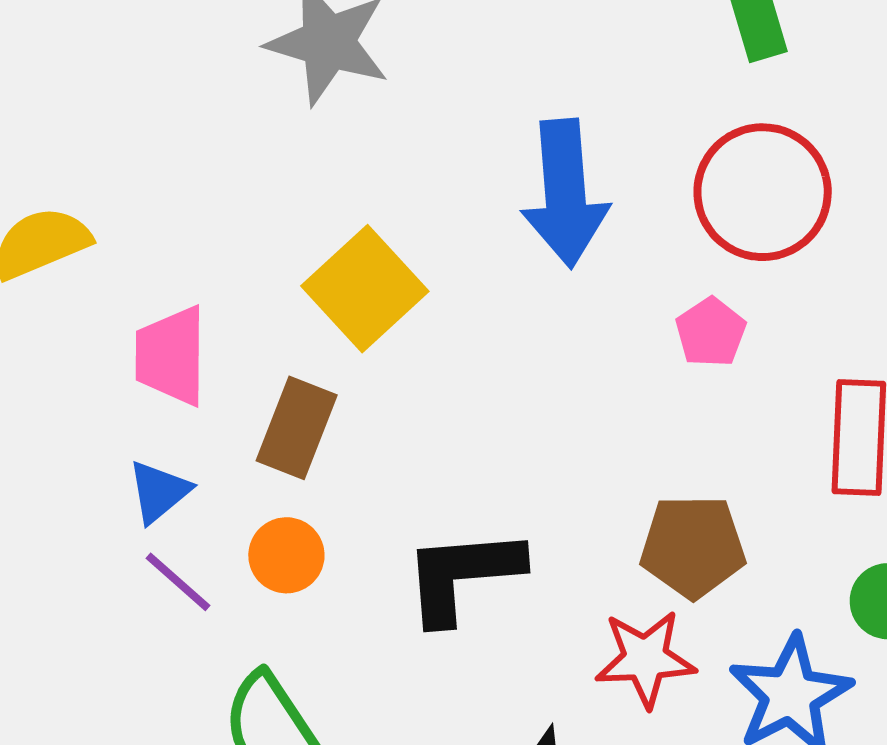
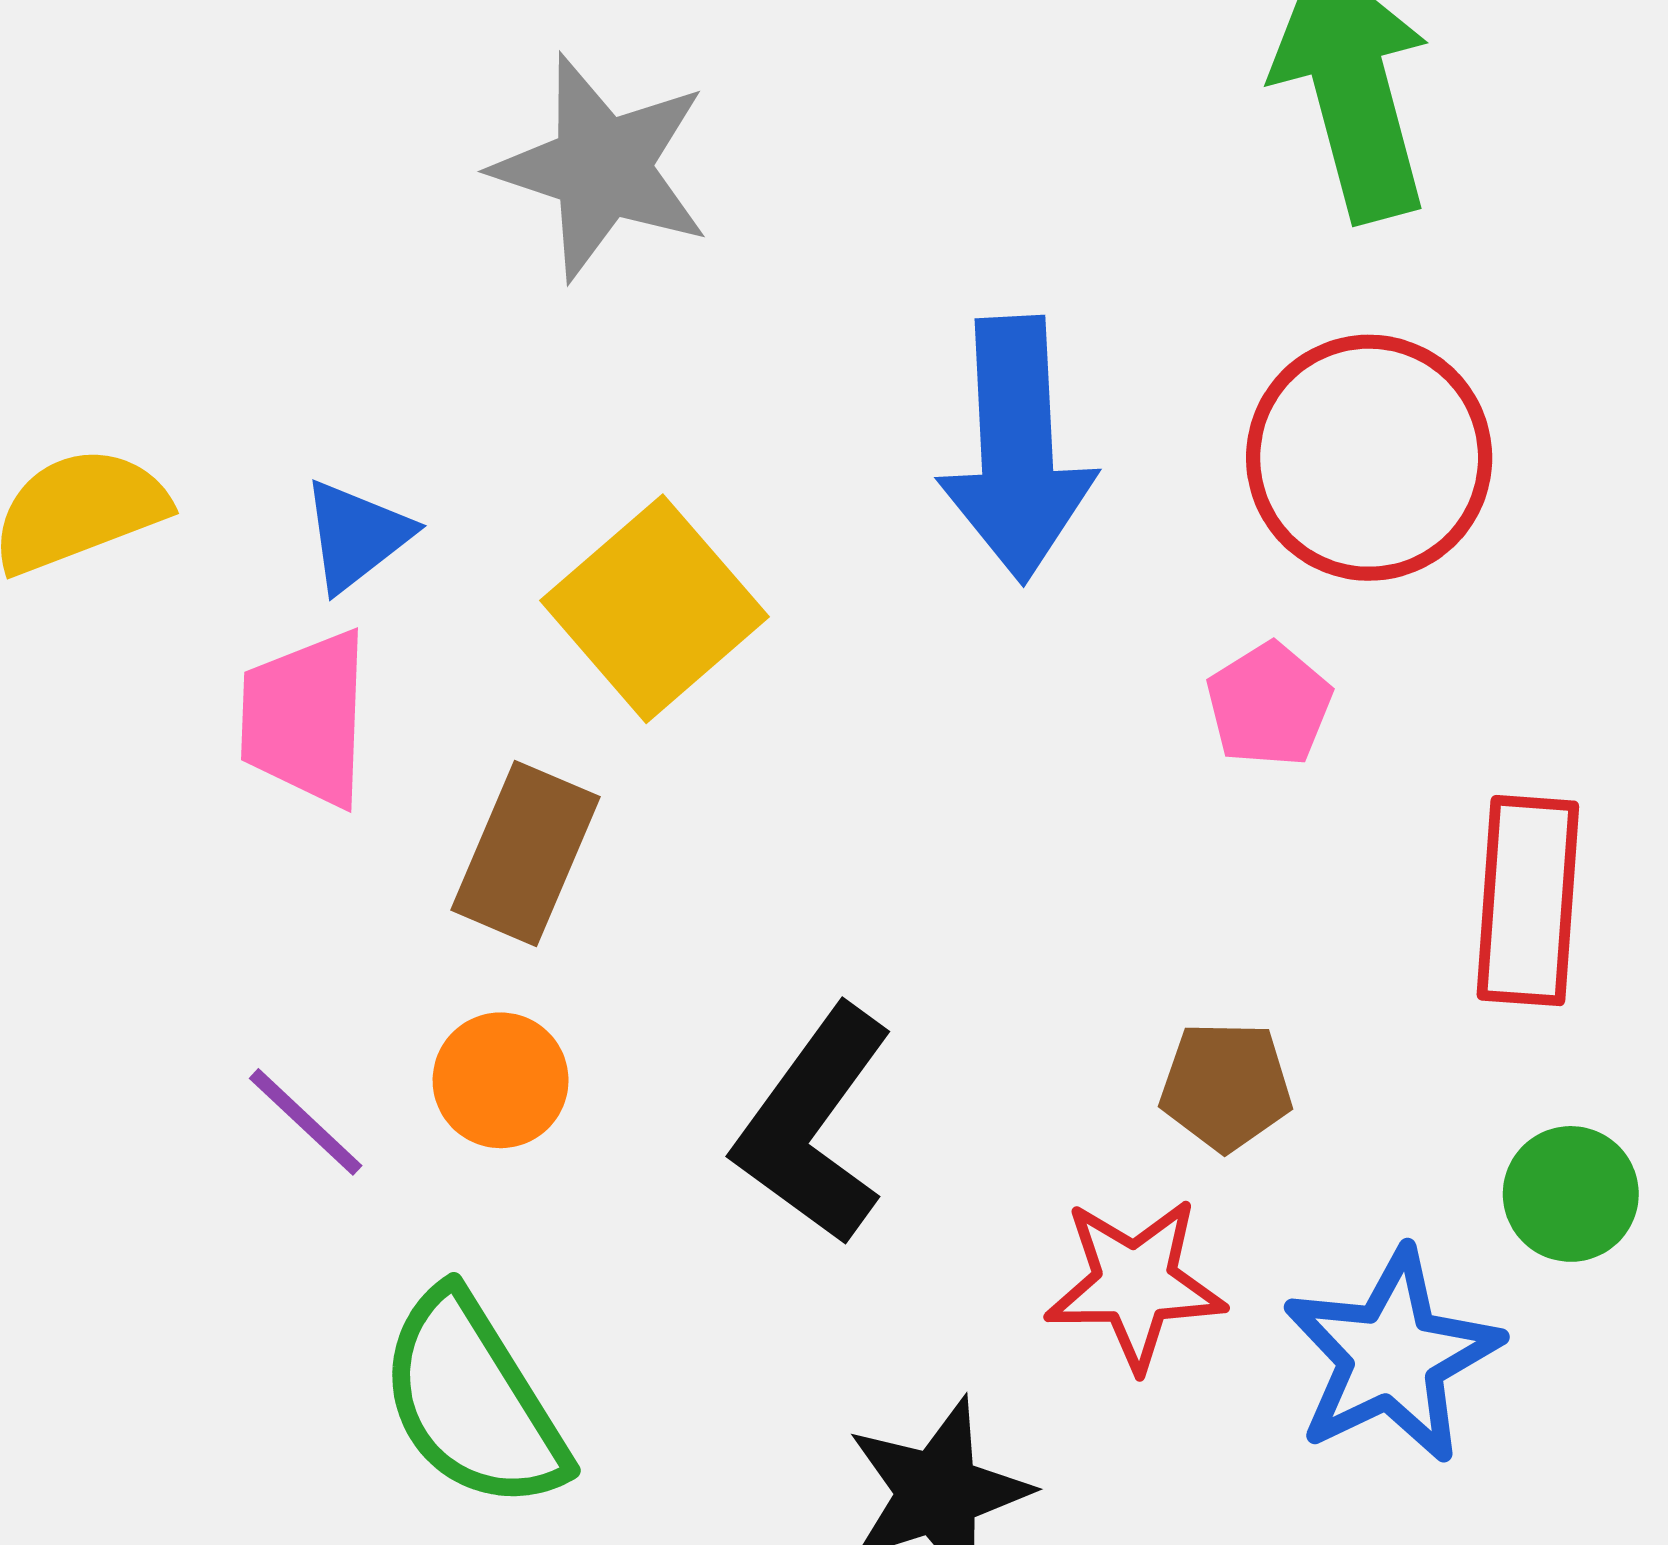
blue triangle: (159, 492) -> (356, 535), moved
brown pentagon: (693, 546) -> (1226, 1086), size x0.7
black L-shape: (463, 575) -> (814, 1125), turned -51

